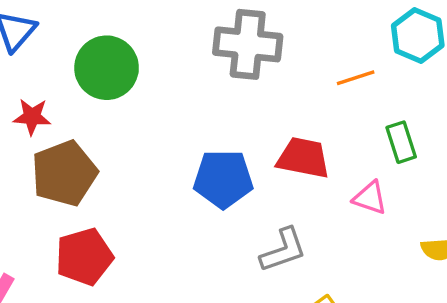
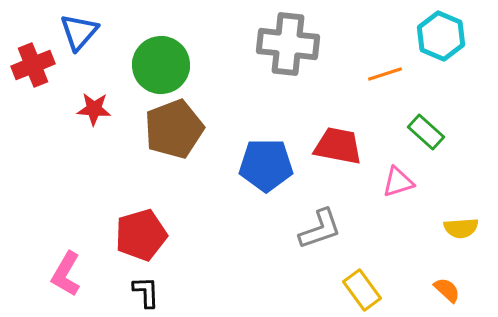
green rectangle: (401, 142) -> (426, 132), turned -30
brown pentagon: (64, 173) -> (174, 129), moved
pink triangle: (370, 198) -> (398, 182), turned -36

